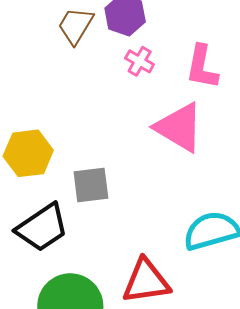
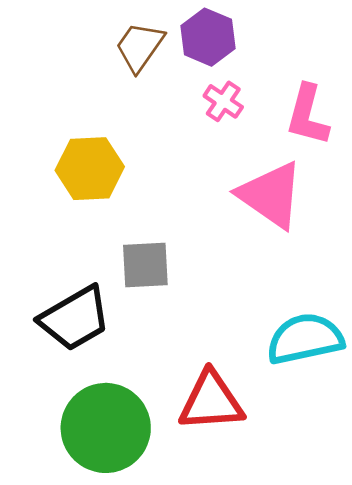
yellow hexagon: (28, 153) -> (90, 169), moved

